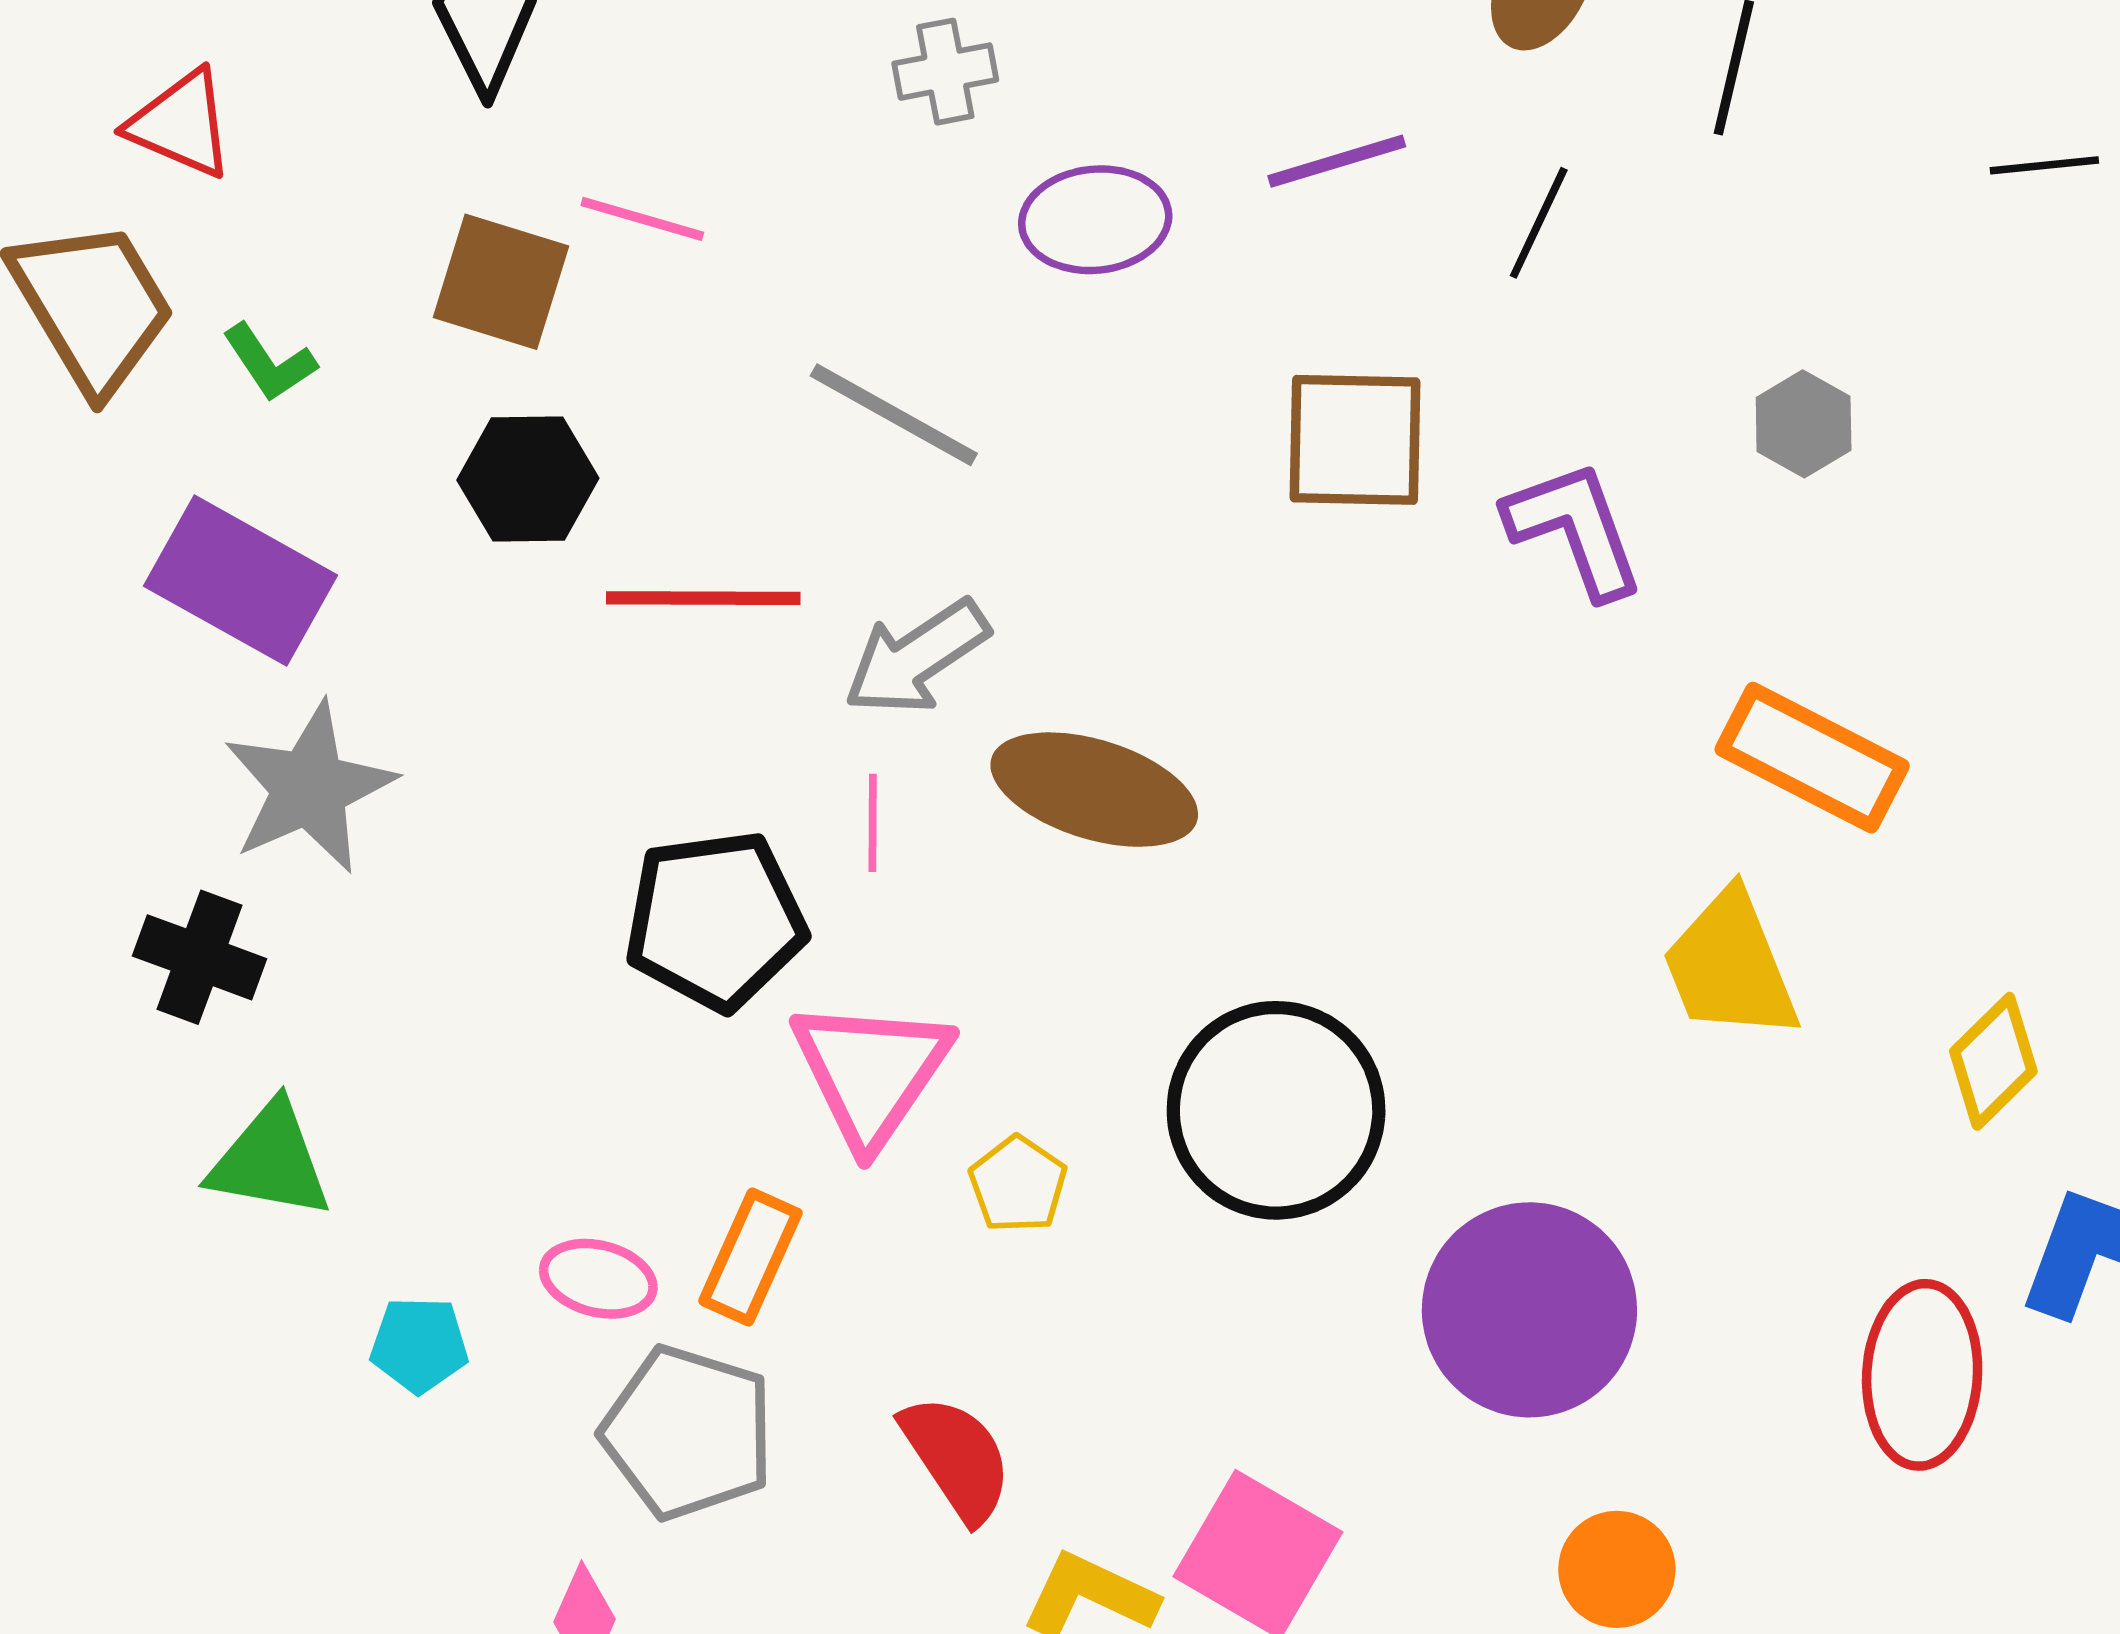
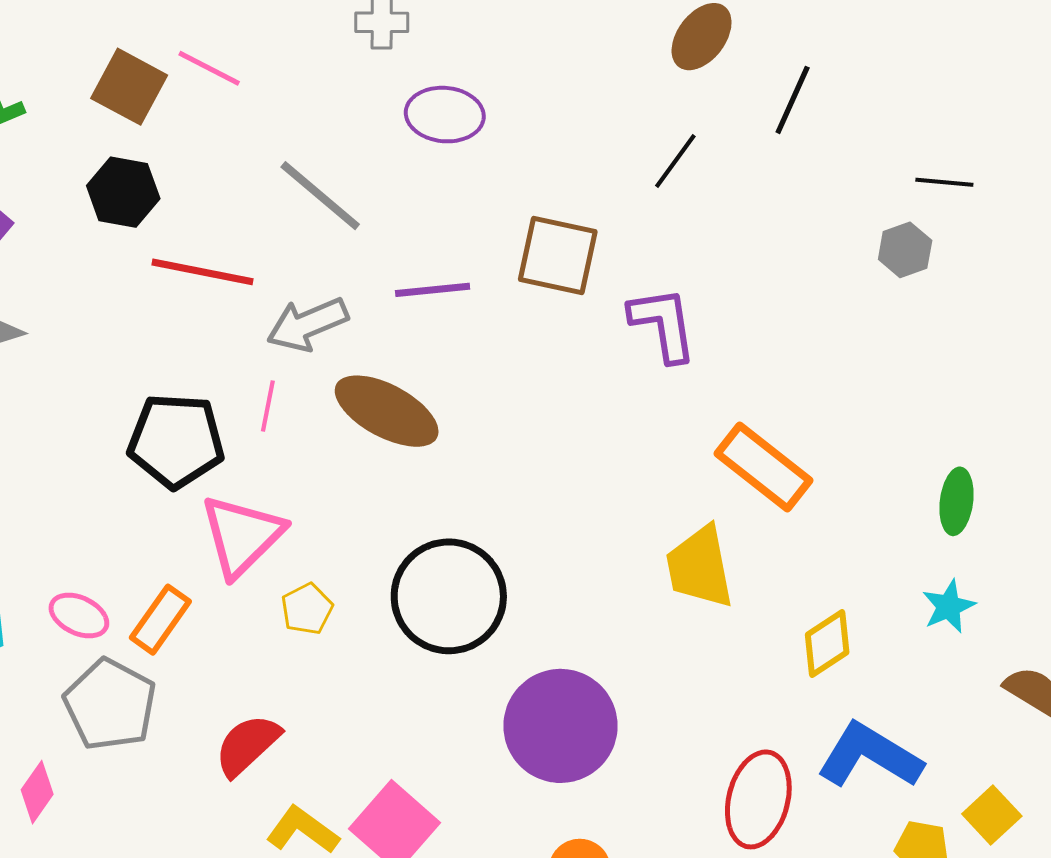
purple line: (1337, 161) -> (433, 290), moved
gray hexagon: (1804, 424) -> (905, 250), moved
red semicircle: (957, 1458) -> (247, 745), turned -110

